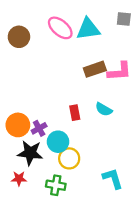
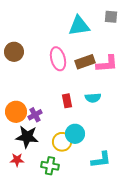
pink ellipse: (60, 28) -> (58, 59), moved, turned 35
brown circle: (19, 37) -> (14, 52), moved
cyan semicircle: (104, 109) -> (93, 98), turned -35
cyan circle: (58, 142) -> (75, 134), moved
cyan L-shape: (113, 179) -> (101, 160), turned 100

